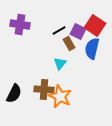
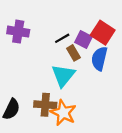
cyan triangle: (60, 64) -> (63, 75), size x1.6

